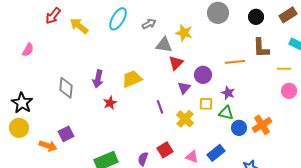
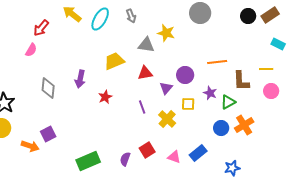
red arrow: (53, 16) -> (41, 28), moved
black circle: (256, 17) -> (248, 16), moved
gray arrow: (149, 24) -> (131, 16), moved, turned 96
yellow arrow: (79, 26) -> (72, 14), moved
brown L-shape: (261, 48) -> (241, 81), moved
pink semicircle: (28, 50) -> (31, 50), moved
red triangle: (176, 63) -> (145, 73), moved, turned 35
yellow trapezoid: (132, 79) -> (114, 61), moved
red star: (110, 103) -> (105, 97), moved
green triangle: (226, 113) -> (228, 102), moved, turned -42

